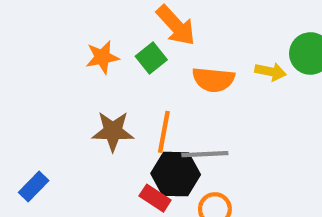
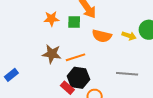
green square: (151, 58) -> (74, 22), turned 32
orange line: (164, 132) -> (76, 57), turned 54
gray line: (205, 154) -> (127, 74), moved

